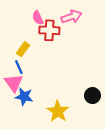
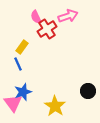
red cross: (49, 30) -> (47, 29), turned -36
pink triangle: (14, 83) -> (13, 103), moved
blue star: (24, 97) -> (23, 92), turned -30

